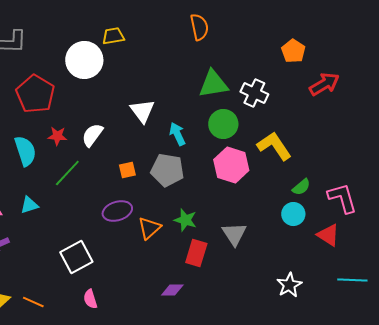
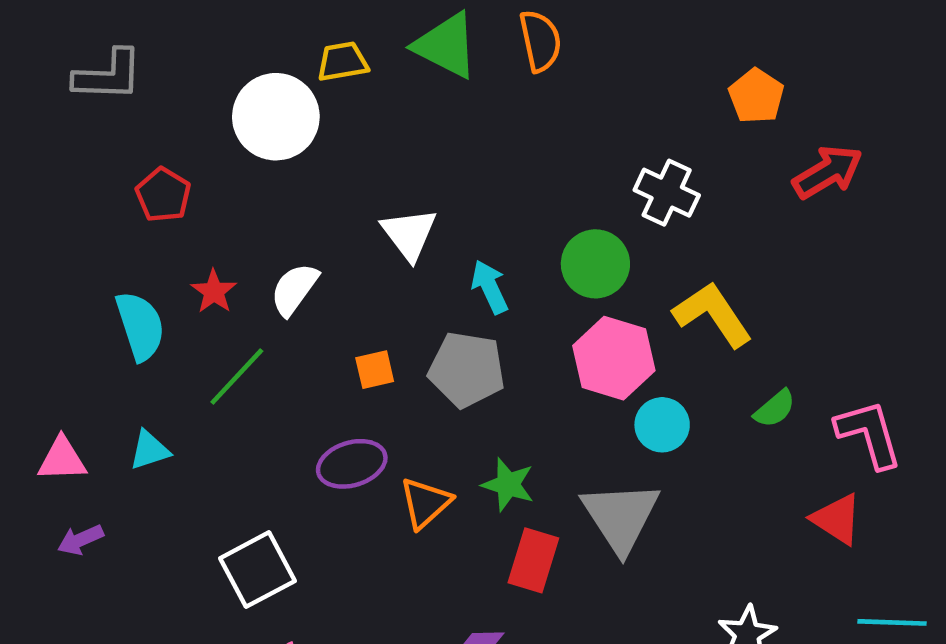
green triangle: (213, 84) -> (446, 45), moved, turned 36
red pentagon: (35, 94) -> (163, 195), size x0.6
red star: (57, 136) -> (214, 291), turned 30
cyan circle: (293, 214) -> (662, 425), moved
gray triangle: (234, 234) -> (621, 517), size x1.4

